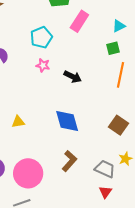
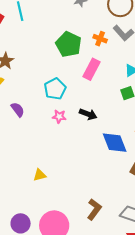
black arrow: (73, 77) -> (88, 114), moved
blue diamond: (67, 121) -> (115, 143), moved

